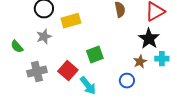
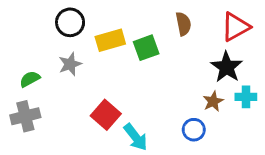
green semicircle: (17, 47) -> (30, 79), turned 104
green square: (95, 55) -> (146, 48), moved
gray cross: (37, 72) -> (25, 116), moved

